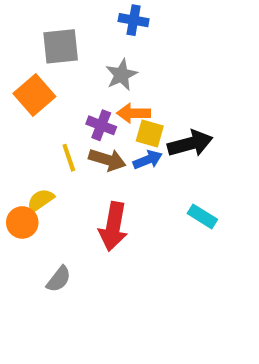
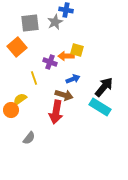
gray star: (121, 75) -> (55, 22), moved
yellow square: (150, 133) -> (77, 50), moved
black arrow: (190, 144) -> (104, 87), moved, turned -35
brown arrow: (107, 160) -> (64, 95), moved
cyan rectangle: (202, 216) -> (100, 107), size x1.5

